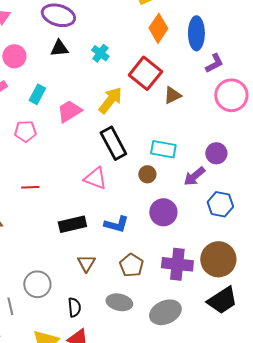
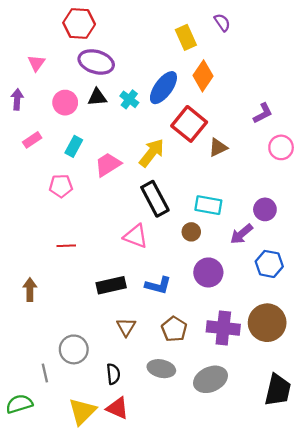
blue ellipse: (196, 33) -> (163, 88), moved, turned 36
cyan cross: (100, 53) -> (129, 99), moved
pink circle: (14, 56) -> (65, 103), moved
pink circle: (231, 95) -> (281, 147), size x0.7
black trapezoid: (222, 300) -> (278, 390), moved, turned -44

